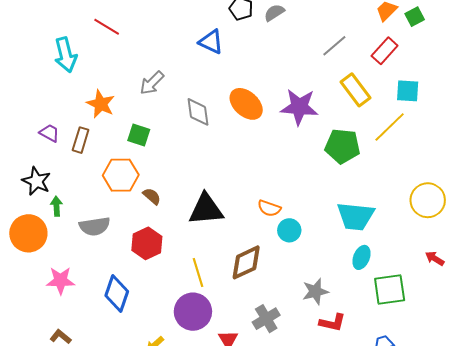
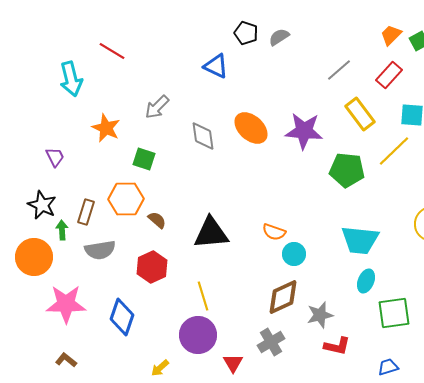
purple trapezoid: (49, 133) -> (55, 157), turned 35
brown rectangle: (81, 140) -> (86, 212), moved
brown diamond: (246, 262) -> (283, 297), moved
pink star: (61, 280) -> (66, 304), size x1.4

